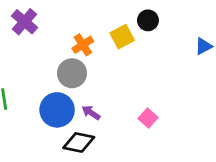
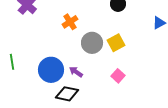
yellow square: (122, 37) -> (116, 43), moved
gray circle: (72, 73) -> (92, 43), moved

